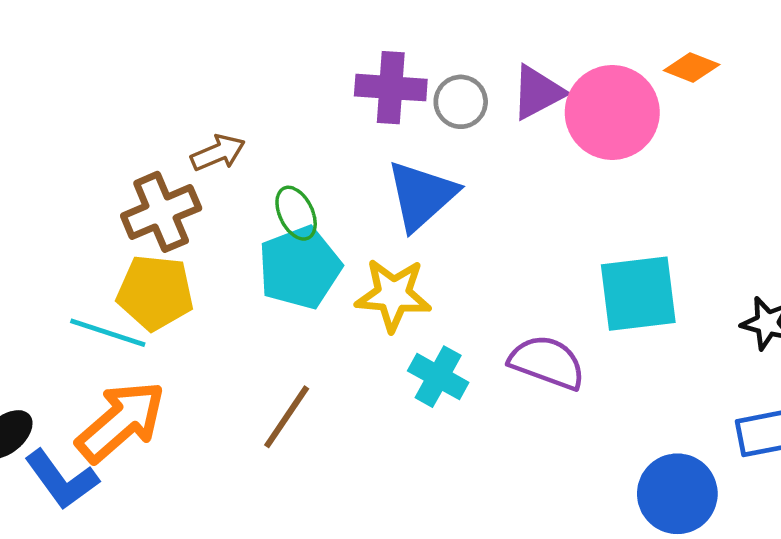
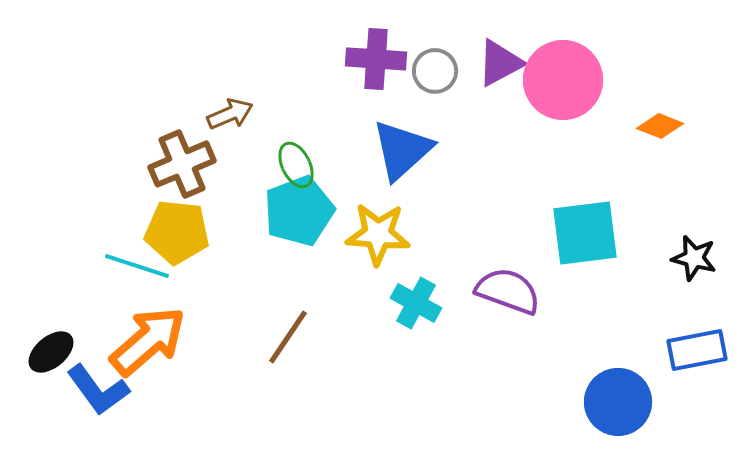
orange diamond: (692, 67) -> (660, 126), moved

